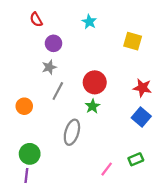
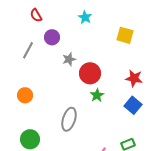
gray star: (49, 67) -> (69, 59), moved
gray line: (58, 91) -> (28, 50), moved
green star: (92, 106) -> (97, 95), moved

